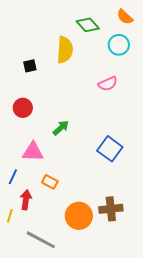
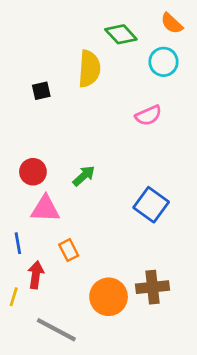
red circle: (23, 108) -> (33, 172), moved
blue line: (13, 177) -> (18, 243), turned -35
orange rectangle: (50, 182) -> (69, 250), turned 35

